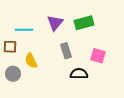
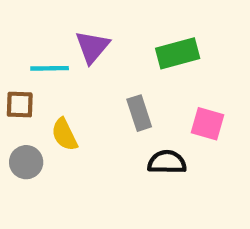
purple triangle: (55, 23) -> (92, 47), moved

